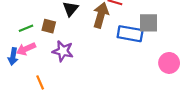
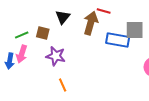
pink arrow: (26, 49) -> (22, 54), turned -48
orange line: (40, 82) -> (63, 85), moved

